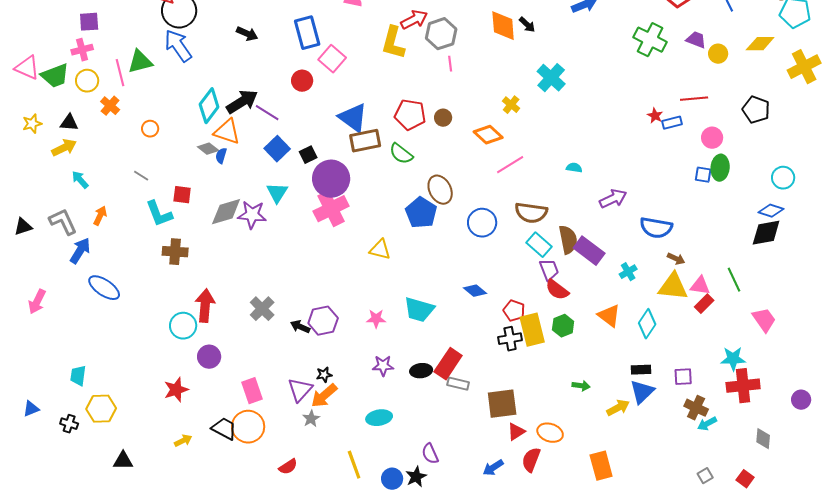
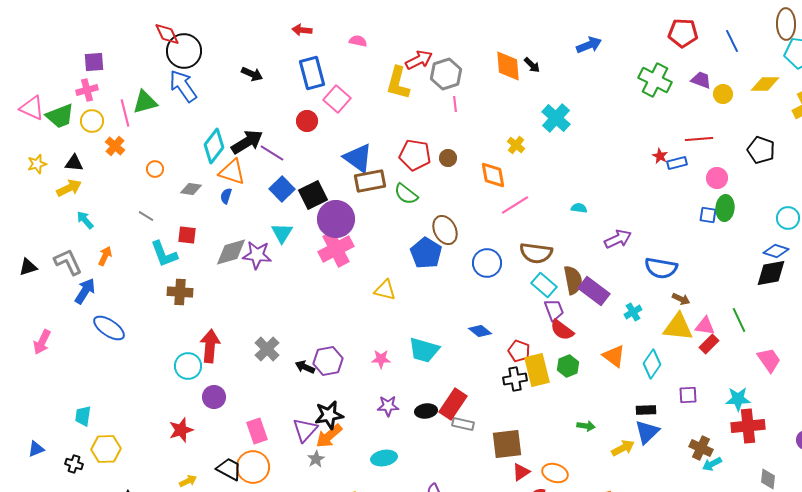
orange diamond: (488, 135) -> (493, 175), turned 36
gray diamond: (208, 149) -> (191, 189), moved, turned -30
black square: (308, 155) -> (313, 195), size x1.6
black star: (324, 375) -> (329, 415), size x1.8
purple square: (683, 377) -> (688, 395), moved

